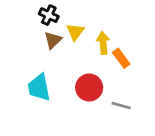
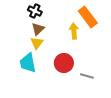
yellow triangle: (75, 32) -> (37, 43), moved
orange rectangle: (121, 58) -> (88, 17), moved, size x1.5

